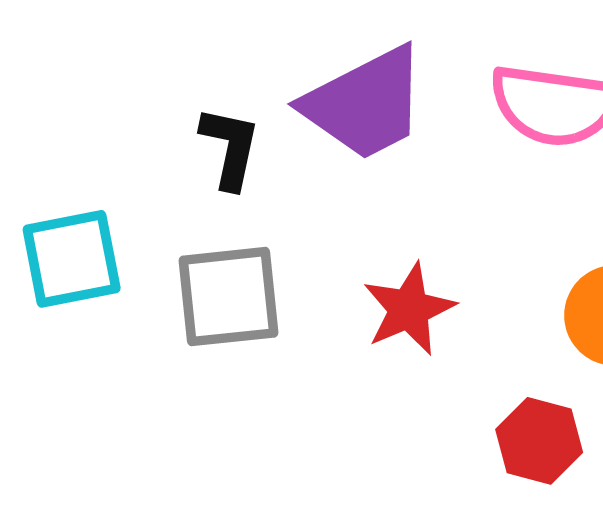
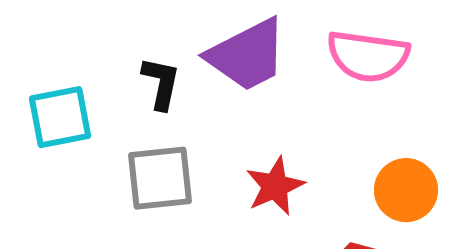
cyan square: (72, 259) -> (60, 117), moved

